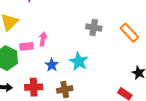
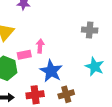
cyan star: (79, 61) -> (95, 67), moved
blue star: (52, 65) -> (51, 71), size x1.6

